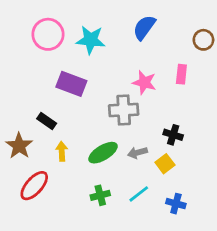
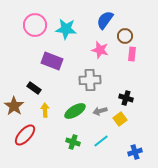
brown circle: (203, 40) -> (125, 36), moved
pink star: (144, 82) -> (100, 50), moved
green cross: (100, 195) -> (73, 142), turned 32
blue cross: (176, 204) -> (135, 152), moved, turned -32

